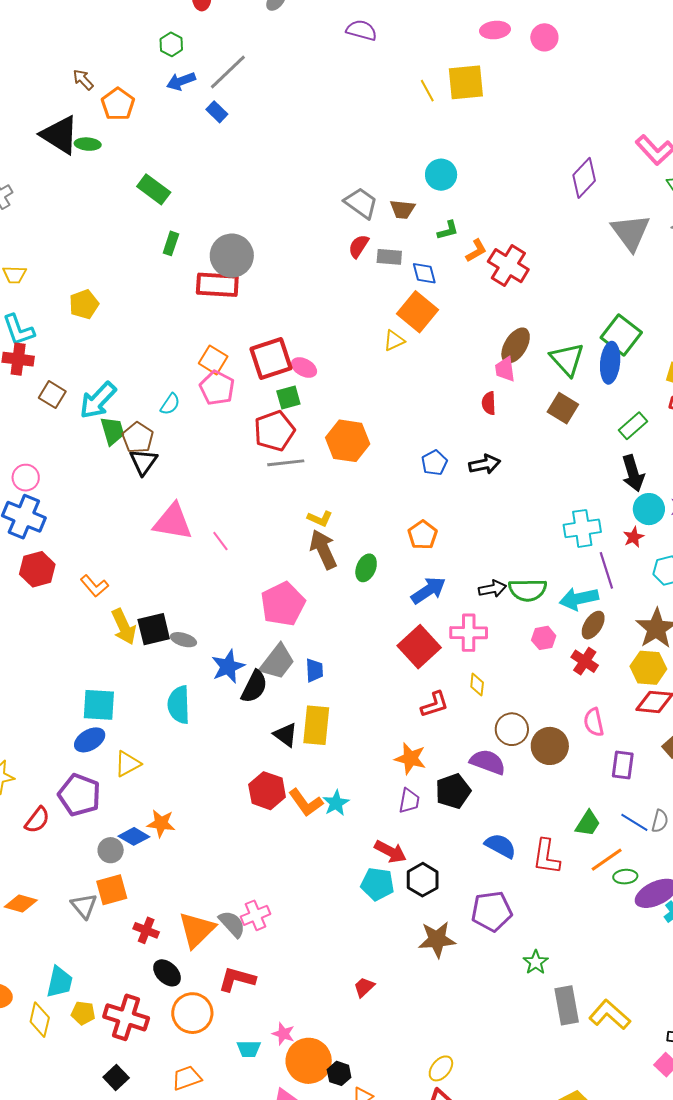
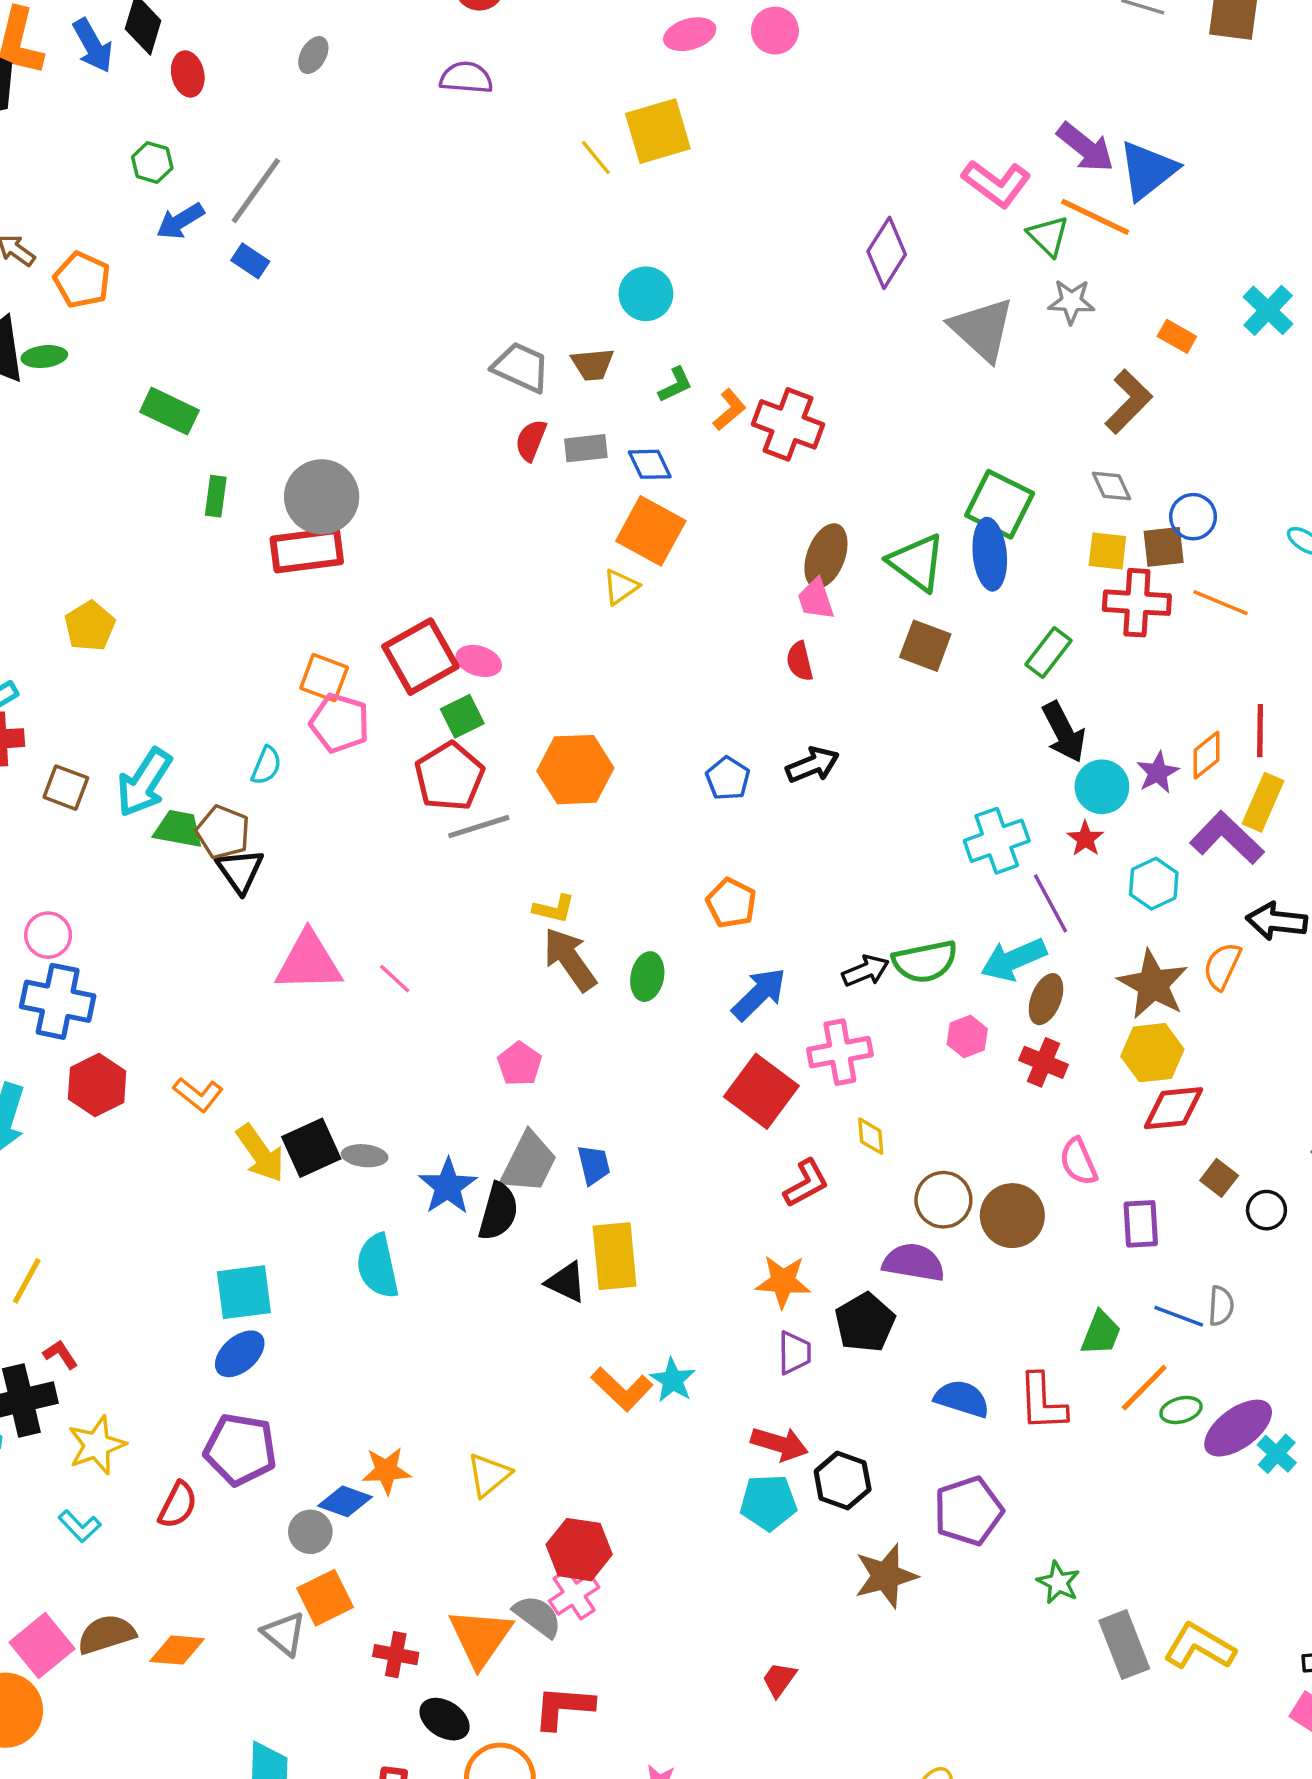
green trapezoid: (113, 431) -> (178, 829), turned -52
pink pentagon: (283, 604) -> (519, 1064), size x0.6
yellow triangle: (128, 764) -> (489, 1475), moved
red hexagon: (267, 791) -> (579, 1550), moved

